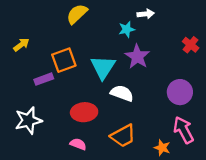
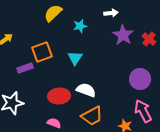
cyan star: (127, 29) -> (80, 26), moved
purple star: (137, 57) -> (123, 35), moved
cyan triangle: (103, 67) -> (75, 58), size x0.7
white semicircle: (122, 93) -> (86, 90), moved

